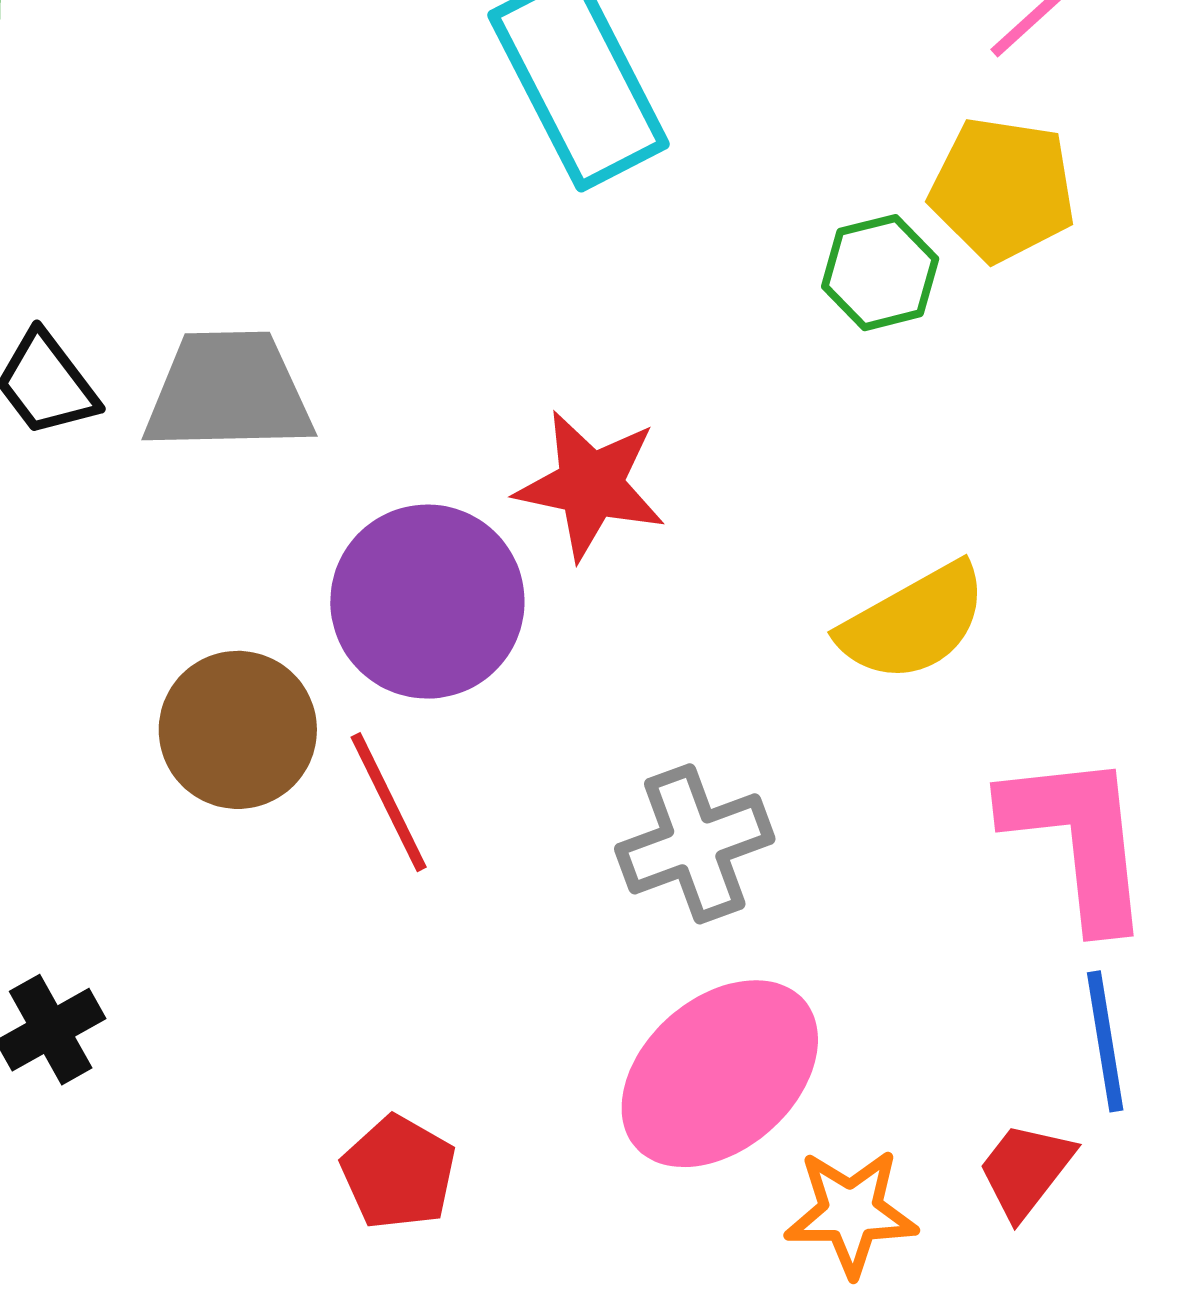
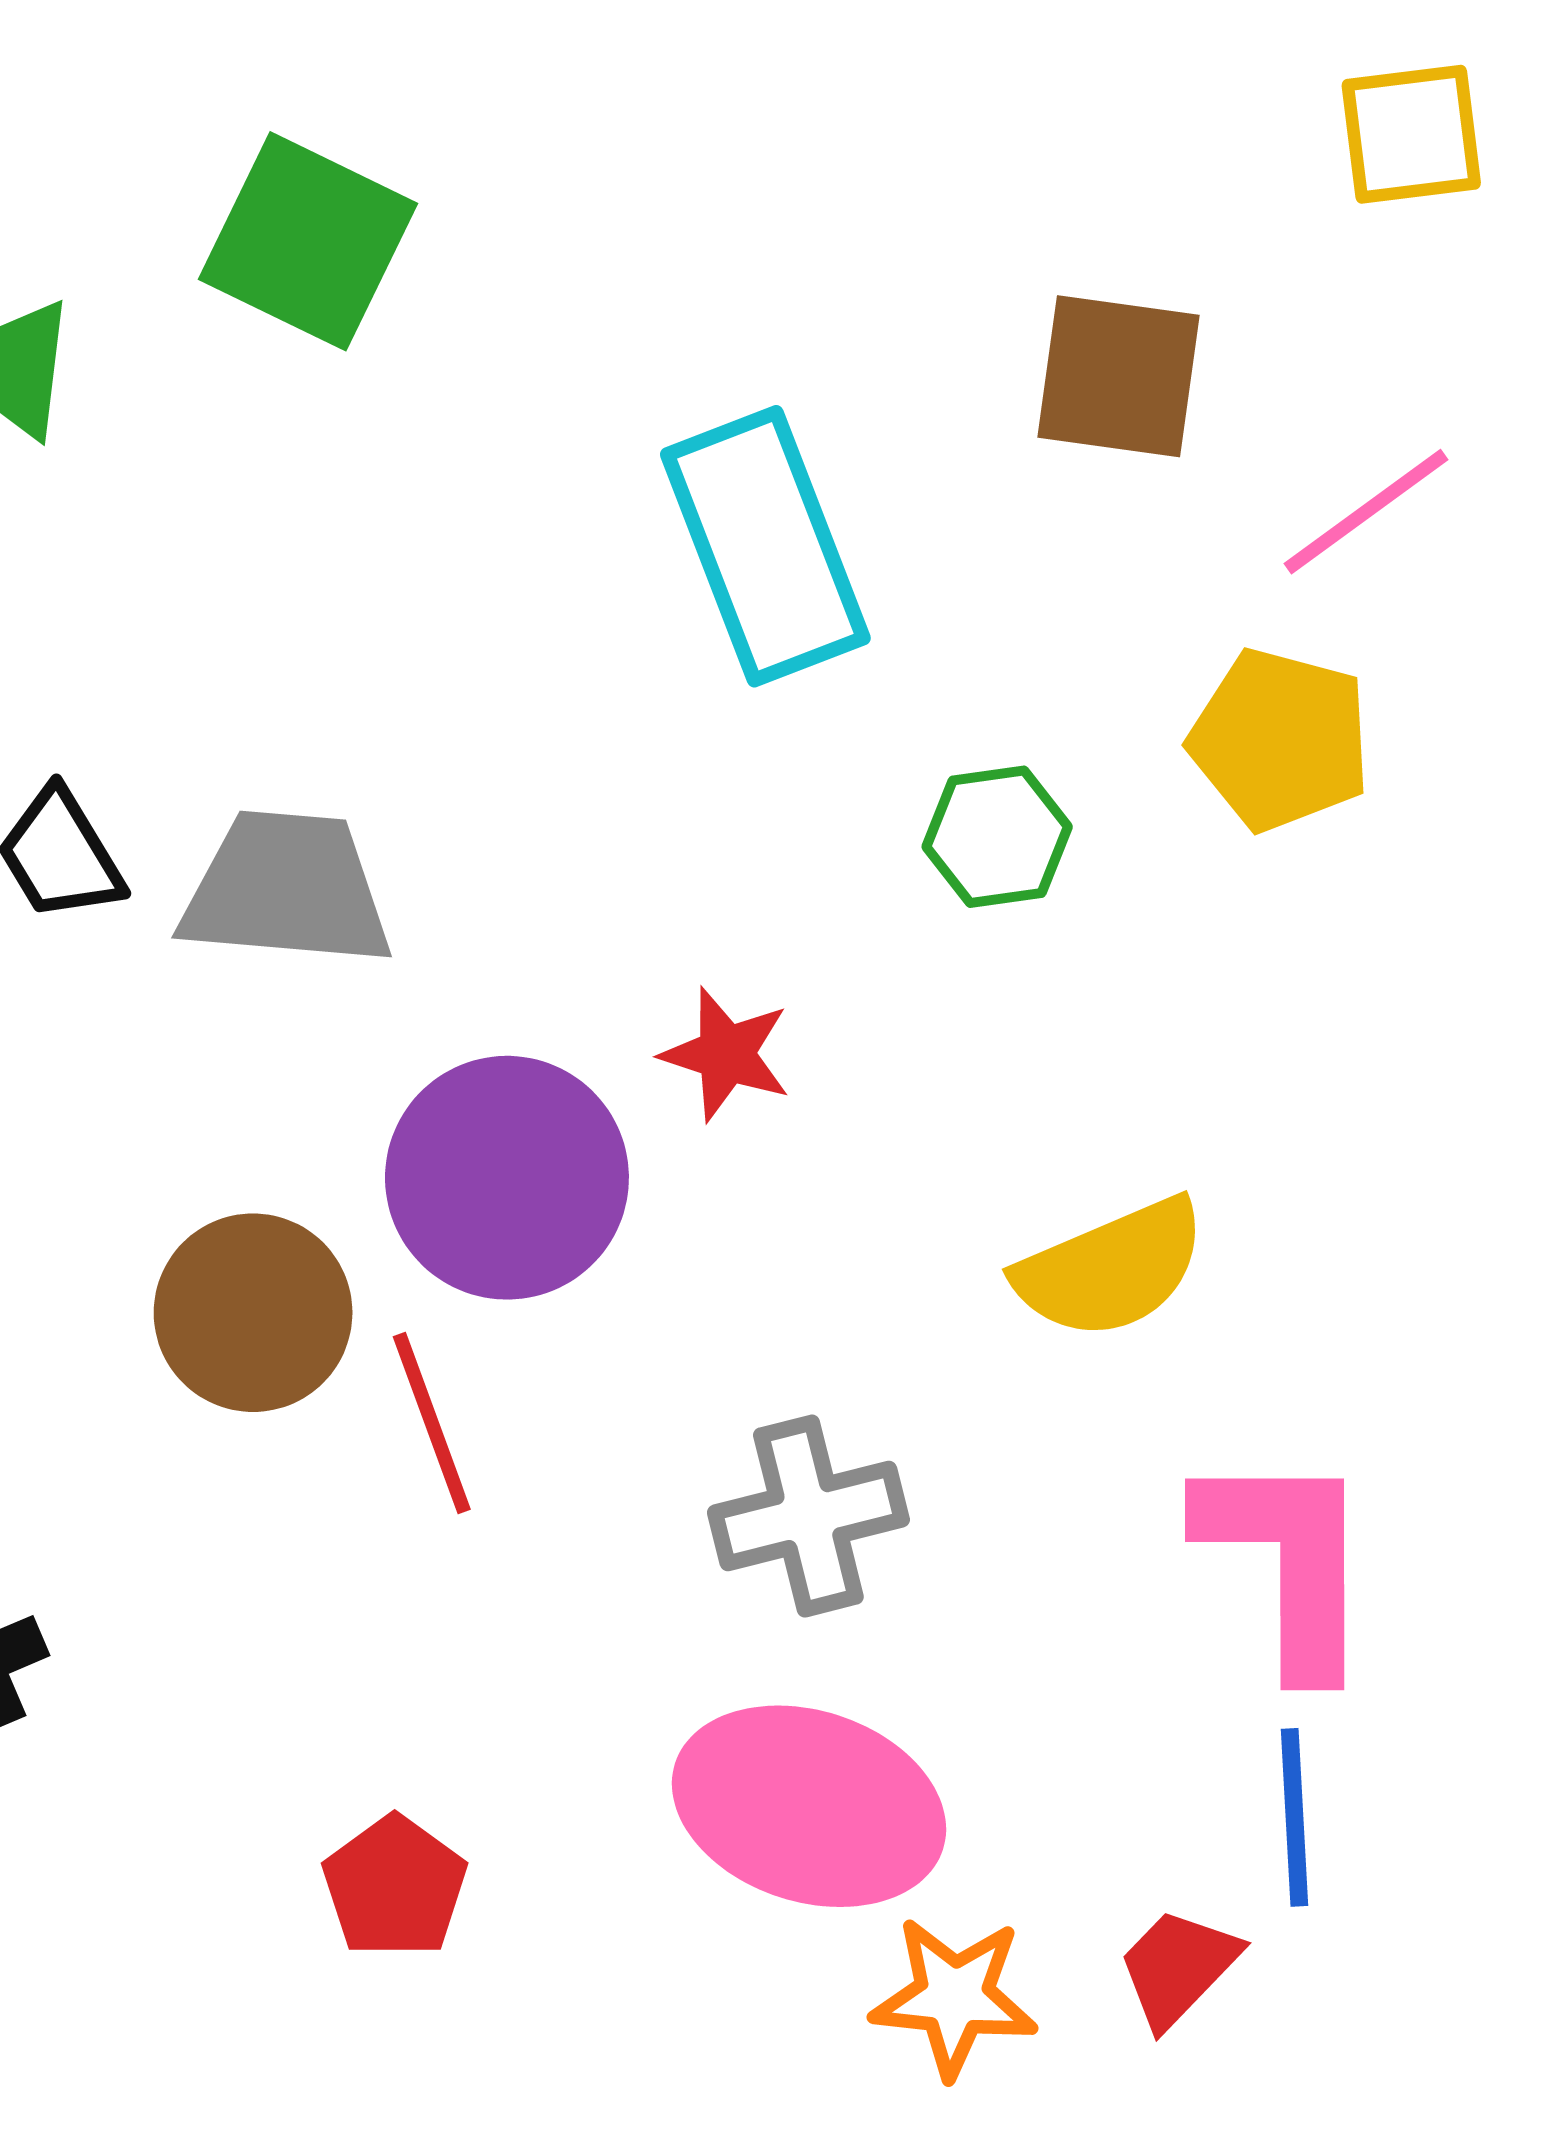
green hexagon: (880, 273) -> (997, 837), moved
red star: (591, 485) -> (726, 1054), size x0.7
pink ellipse: (720, 1074) -> (809, 1806), turned 53

